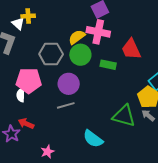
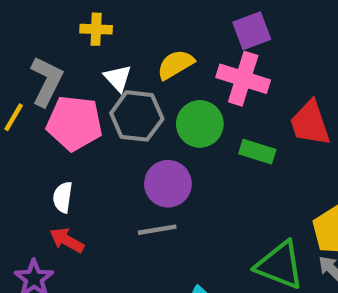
white triangle: (18, 24) -> (118, 78), moved
yellow semicircle: (77, 37) -> (176, 65), moved
pink pentagon: (29, 81) -> (74, 123), moved
red arrow: (26, 124) -> (67, 240), moved

